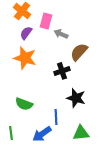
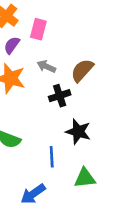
gray arrow: (61, 34) -> (46, 66), moved
blue arrow: (42, 134) -> (33, 194), moved

